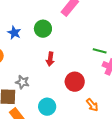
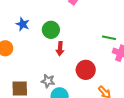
green circle: (43, 29) -> (51, 30), moved
gray star: (22, 82) -> (48, 81), moved

